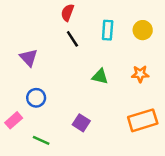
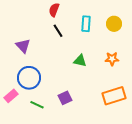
blue circle: (36, 98) -> (29, 78), size x1.5
purple square: (81, 123) -> (65, 98), turned 32
green line: (41, 140) -> (37, 105), moved

